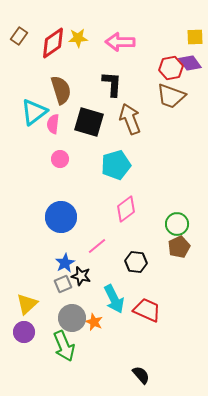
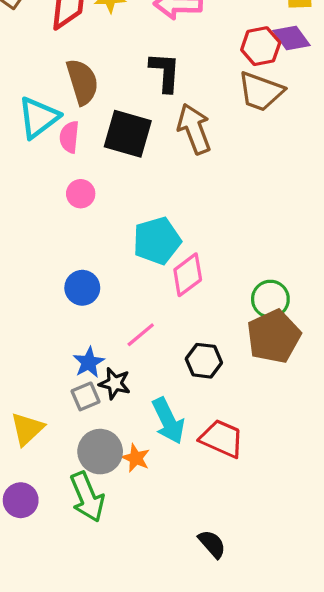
cyan pentagon: (116, 165) -> (157, 241), moved
blue circle: (61, 217) -> (82, 288), size x0.7
brown pentagon: (179, 247) -> (274, 336), size x1.5
purple circle: (24, 332) -> (21, 500), moved

